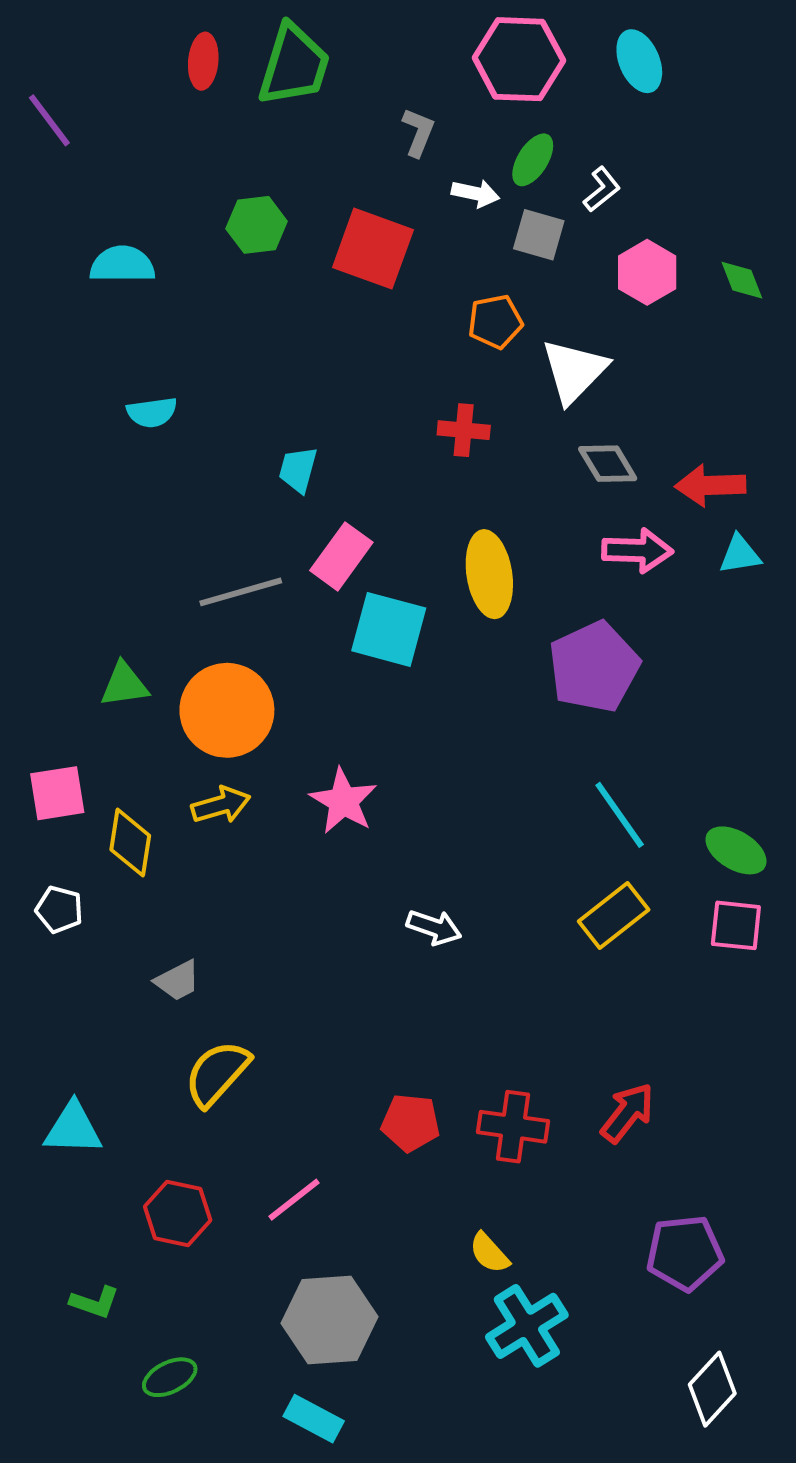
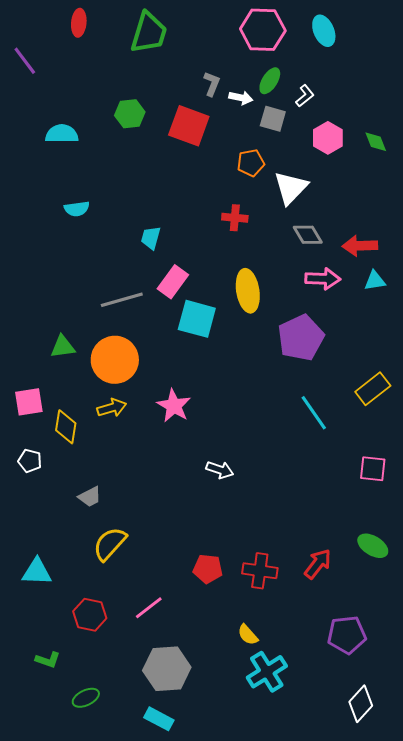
red ellipse: (203, 61) -> (79, 23), moved
gray L-shape: (418, 132) -> (212, 84), moved
green ellipse: (736, 850) -> (373, 546), moved
yellow rectangle: (614, 916) -> (373, 389), moved

